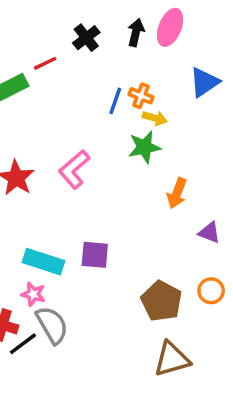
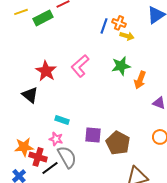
green star: (144, 147) -> (121, 66), moved
purple square: (95, 255) -> (93, 135), moved
cyan rectangle: (43, 262) -> (62, 120), size x0.6
brown pentagon: (161, 301) -> (118, 143), moved

